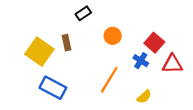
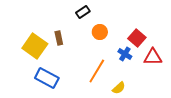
black rectangle: (83, 13) -> (83, 12), moved
yellow semicircle: (144, 97) -> (119, 88), moved

